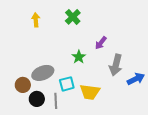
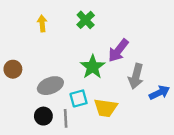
purple arrow: (101, 43) -> (118, 50), size x1.5
green star: (79, 57) -> (93, 67), size x1.5
brown circle: (23, 85) -> (13, 69), moved

